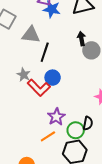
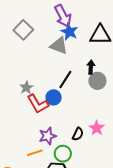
gray triangle: (31, 35) -> (59, 46), moved
black line: (45, 52) -> (65, 80), moved
black semicircle: (88, 123) -> (78, 134), moved

